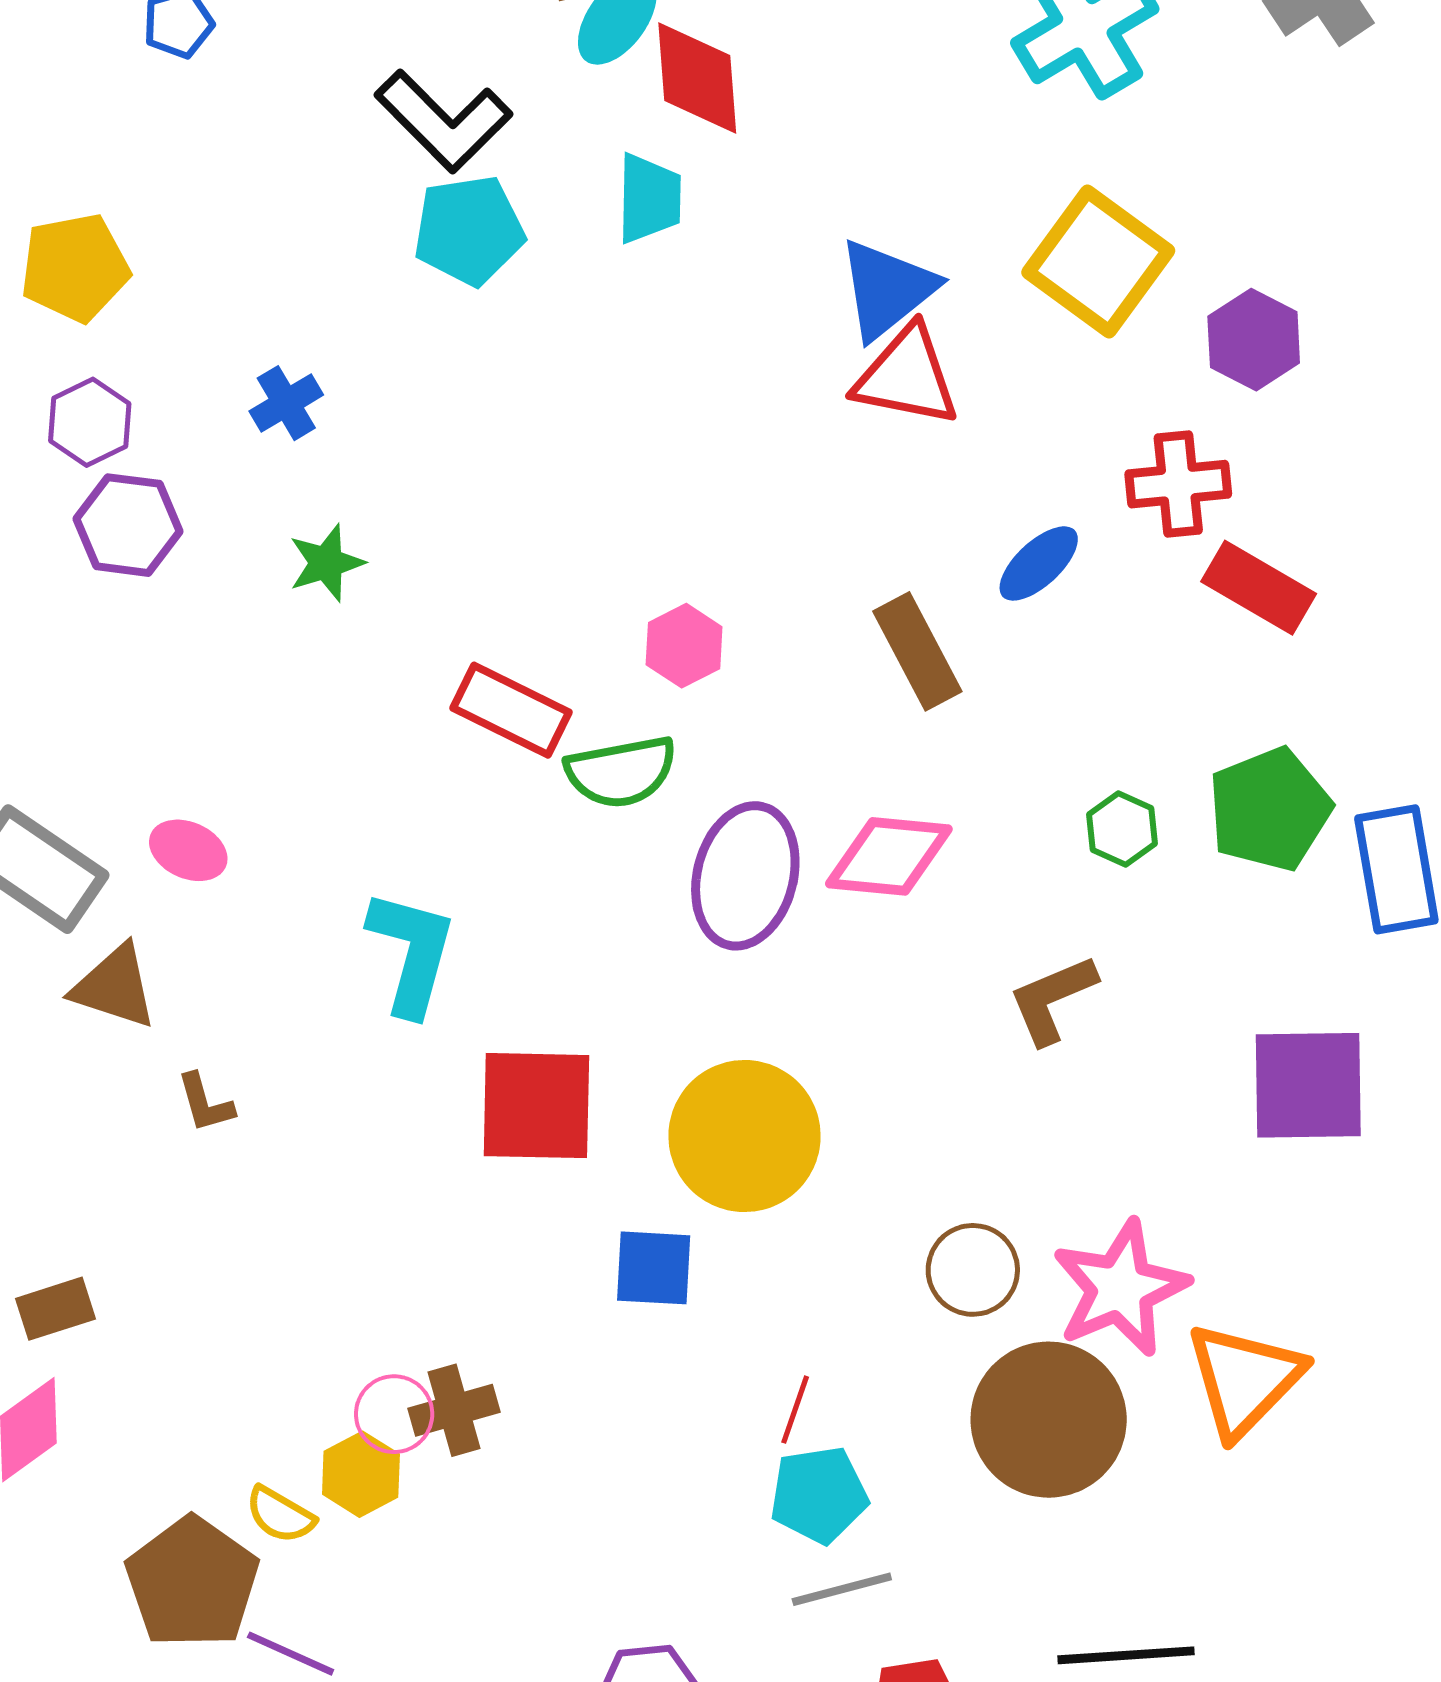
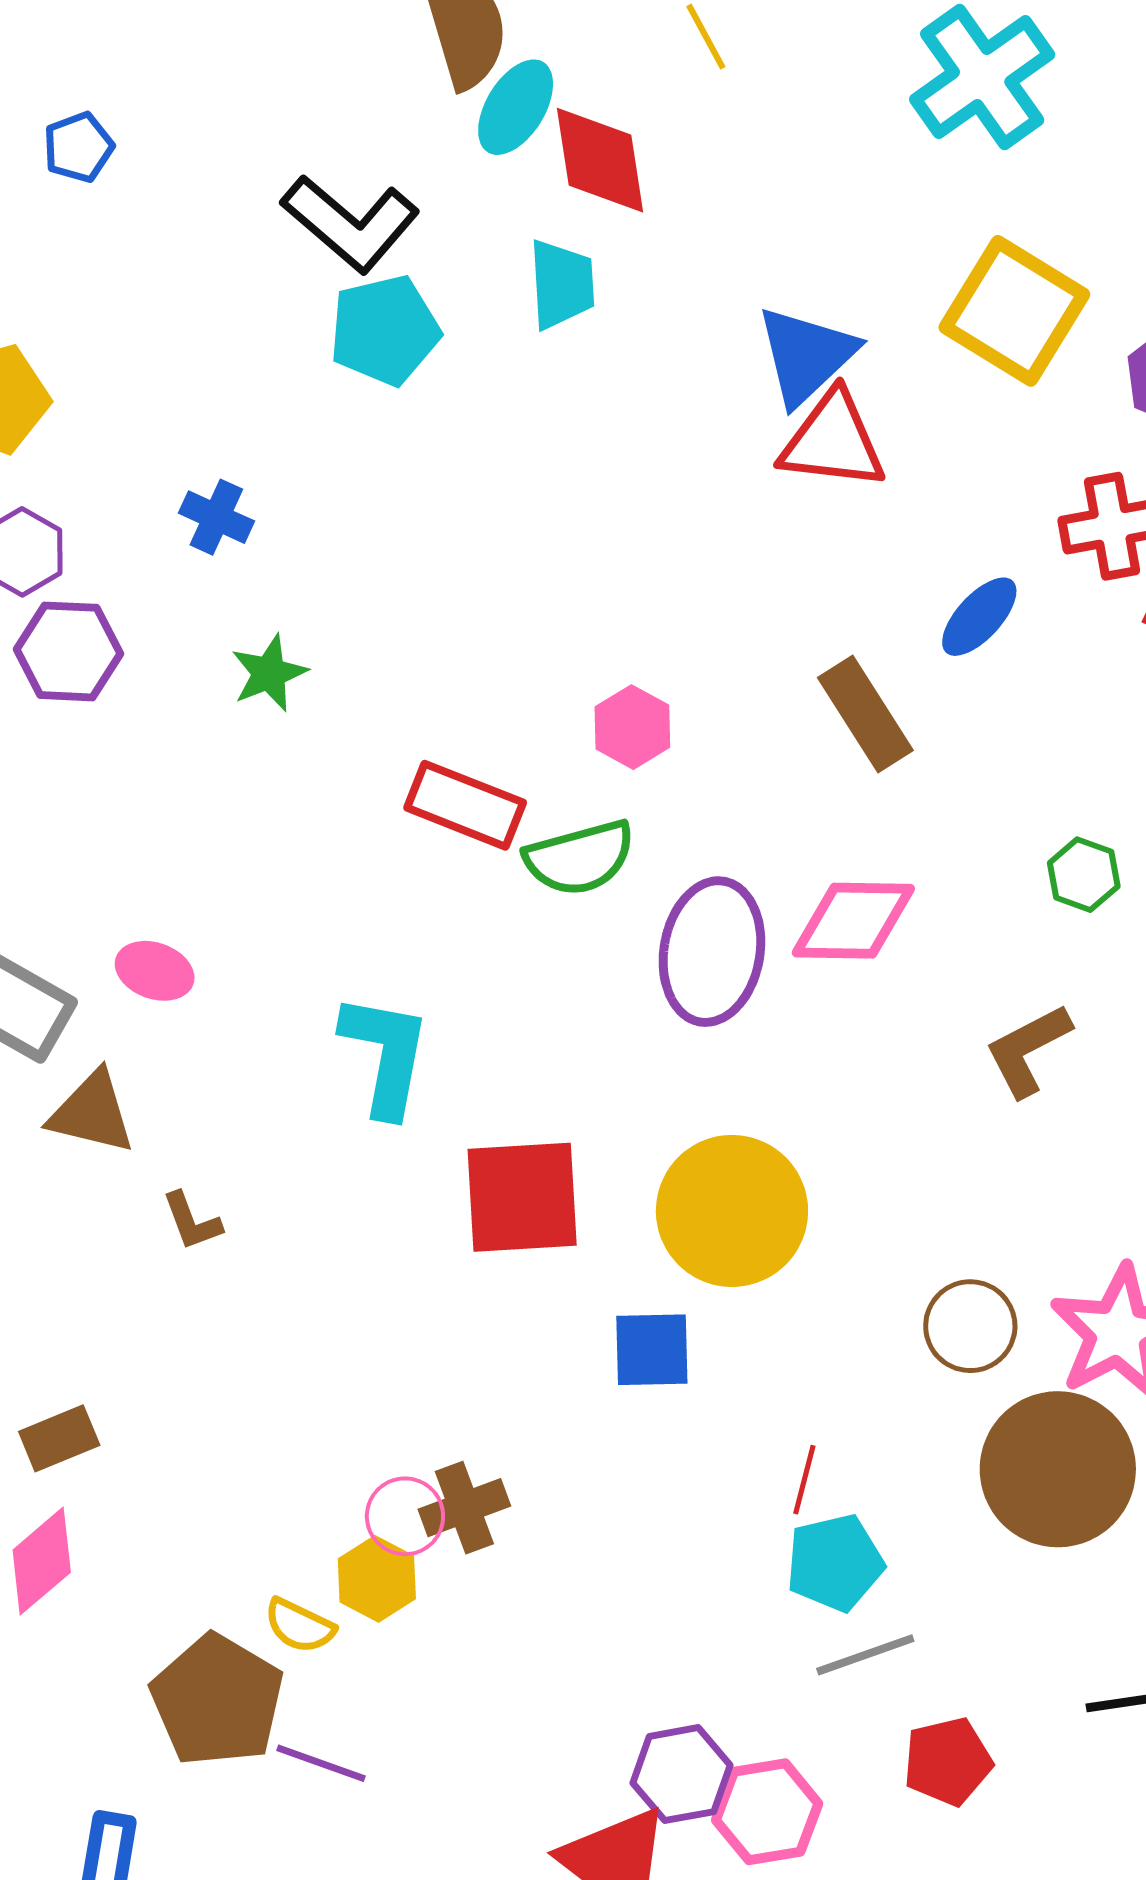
blue cross: (286, 403) -> (216, 517), turned -30

